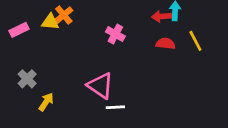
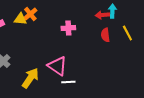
pink cross: (115, 34) -> (68, 28), turned -32
red semicircle: (166, 44) -> (105, 35), turned -104
yellow arrow: (46, 102) -> (30, 78), moved, size x1.5

